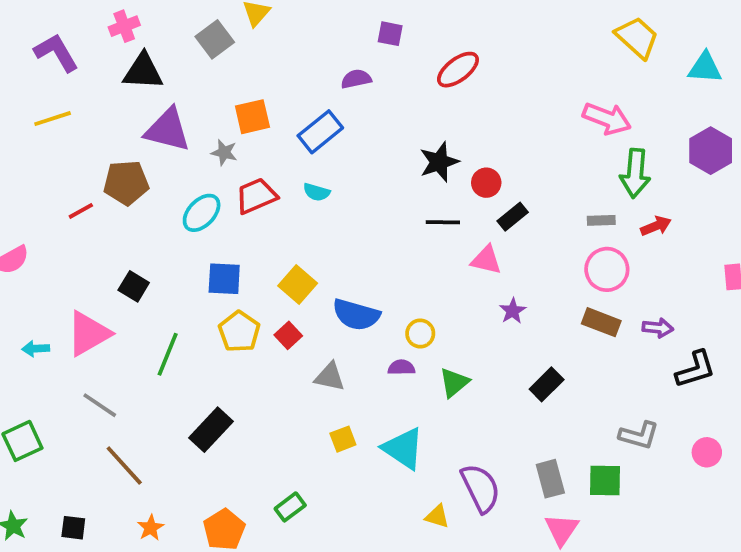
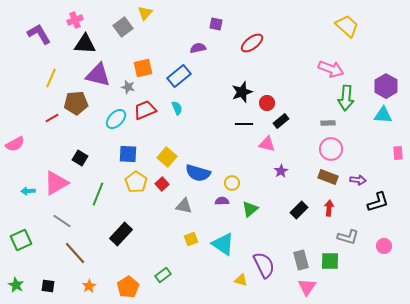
cyan triangle: (705, 68) -> (383, 115), moved
yellow line: (53, 119) -> (51, 78), moved, turned -48
cyan semicircle: (317, 192) -> (177, 108), turned -128
red arrow: (656, 226) -> (329, 208), moved, turned -63

